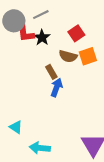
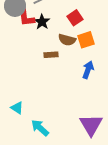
brown rectangle: (51, 72) -> (51, 55), turned -64
blue arrow: (57, 88) -> (88, 70), moved
cyan arrow: (40, 148) -> (40, 128), turned 36

